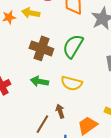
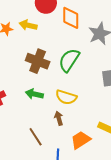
brown arrow: (60, 111) -> (59, 118), moved
brown line: (42, 124) -> (36, 137), turned -66

